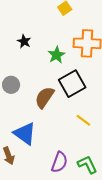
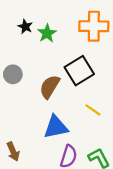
green star: (56, 55) -> (47, 33), moved
blue triangle: (25, 134) -> (56, 127), moved, turned -45

